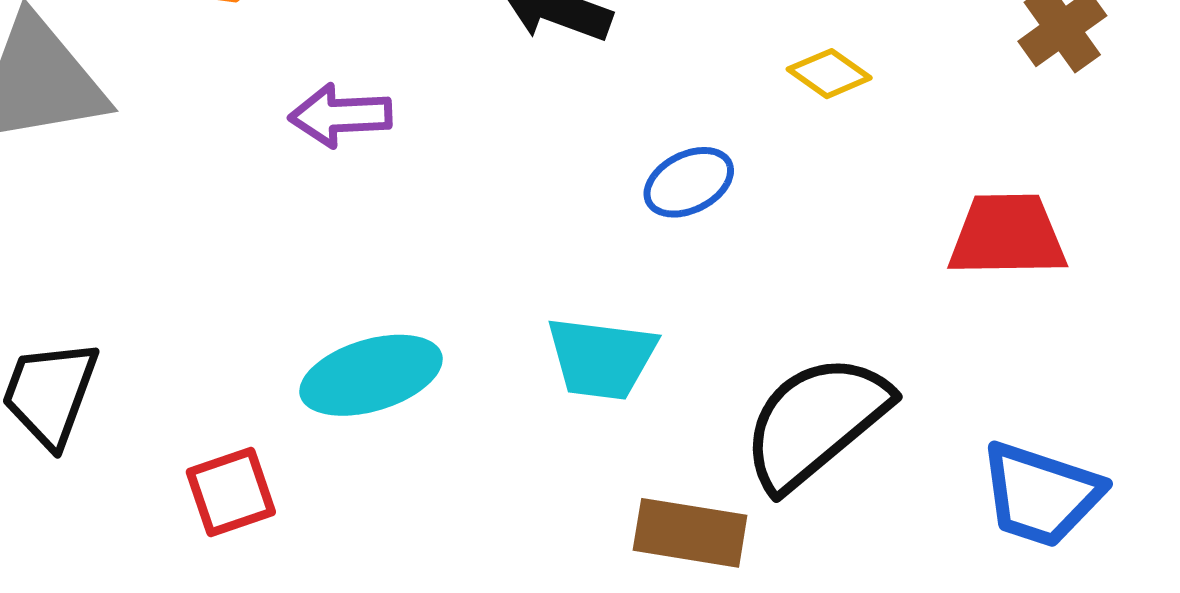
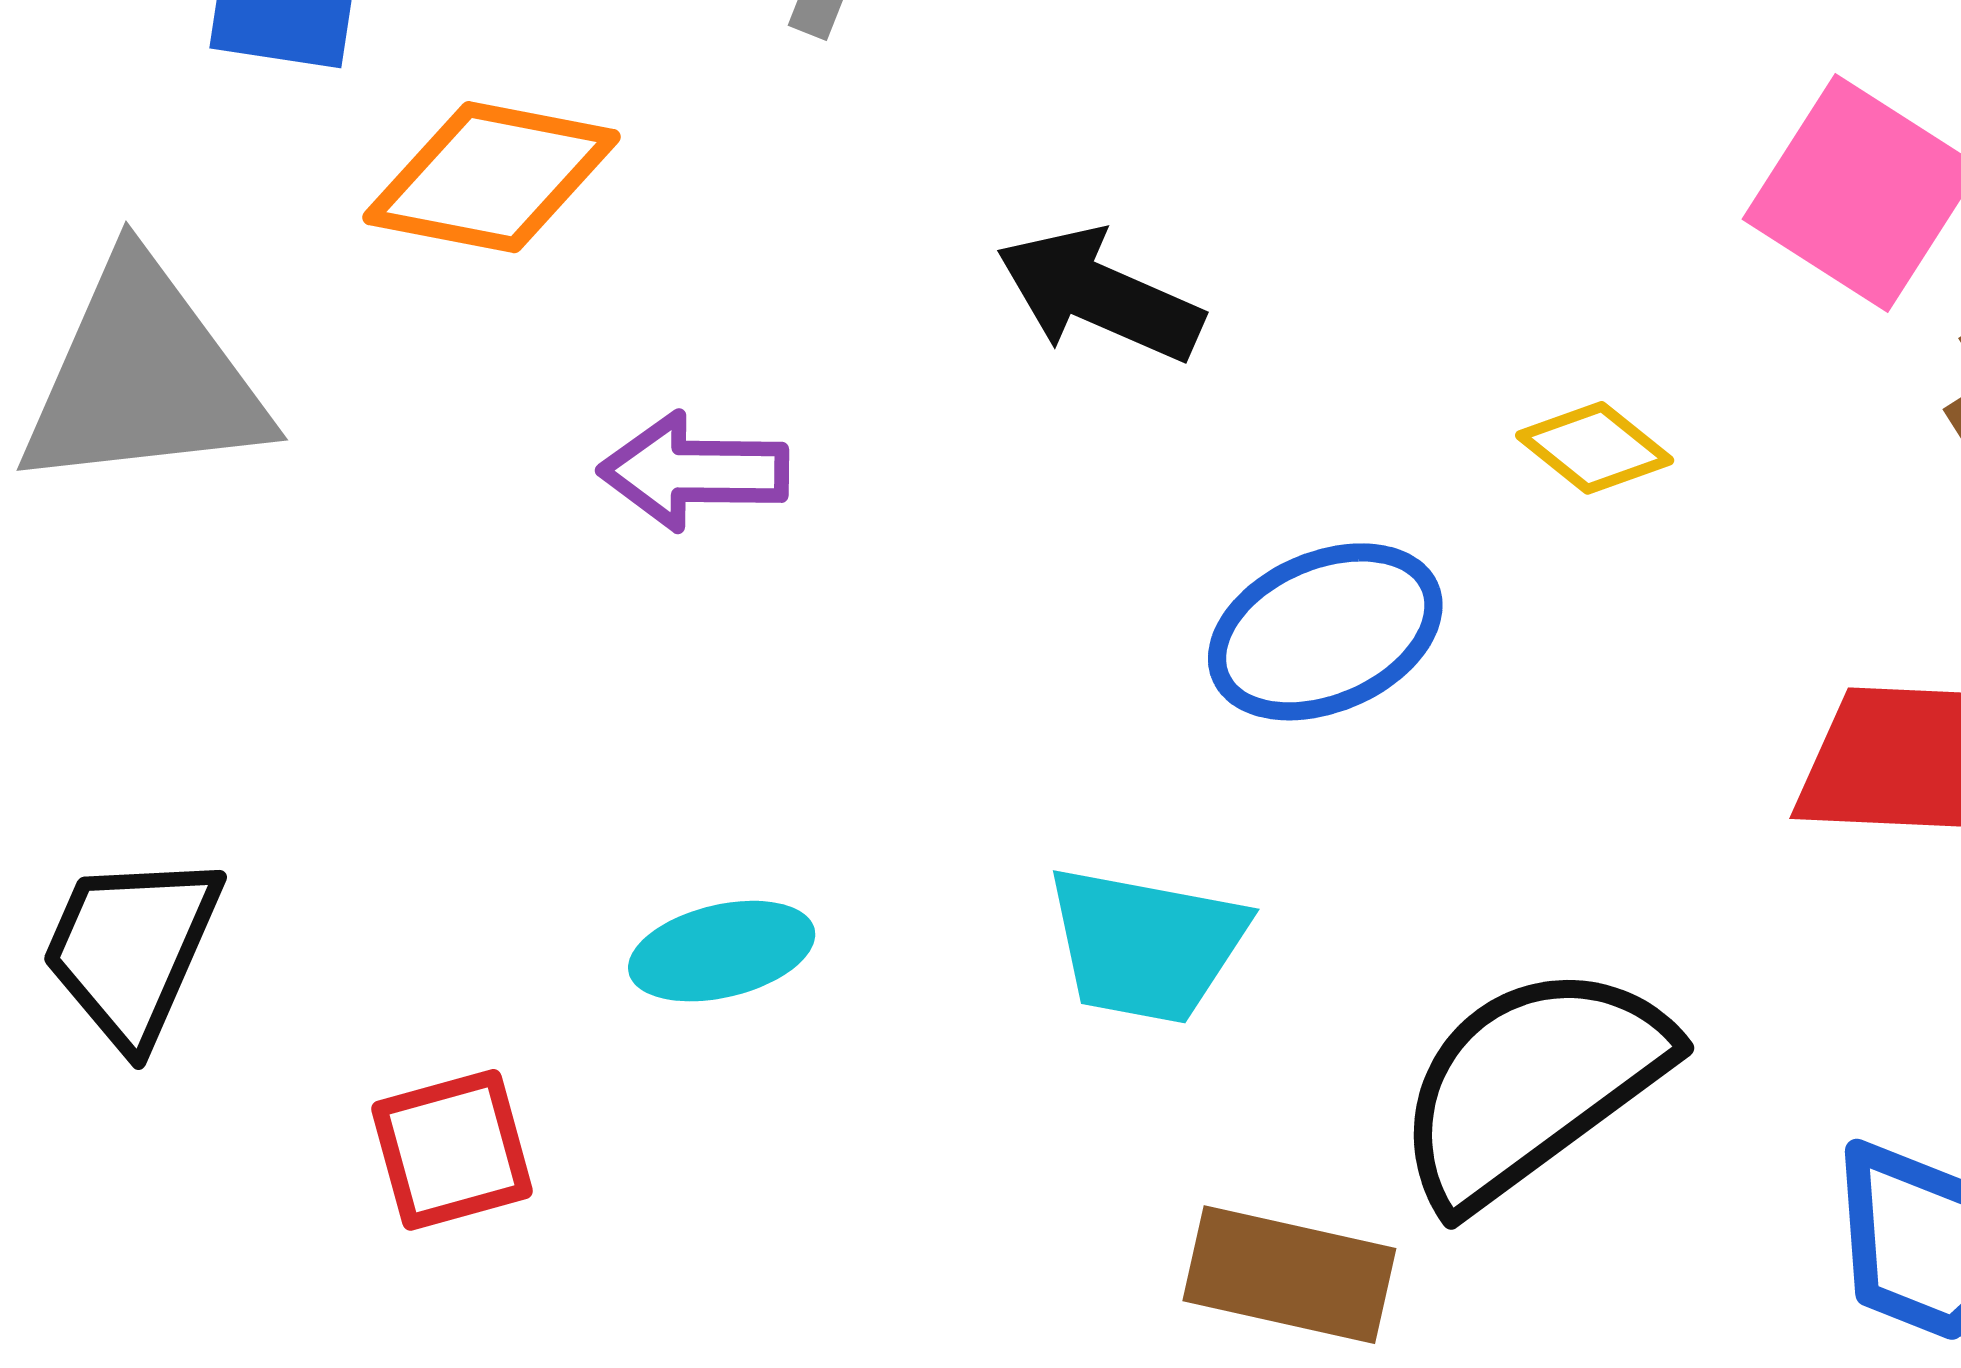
blue ellipse: (689, 182) -> (1325, 632), size x1.4
cyan ellipse: (371, 375) -> (722, 951), size x0.7

